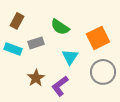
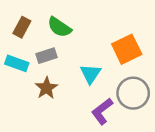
green semicircle: (60, 27) -> (59, 27), moved
brown star: (36, 78) -> (46, 88), moved
purple L-shape: (60, 86) -> (102, 111), moved

